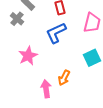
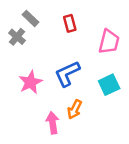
blue L-shape: (56, 33) -> (67, 74), moved

